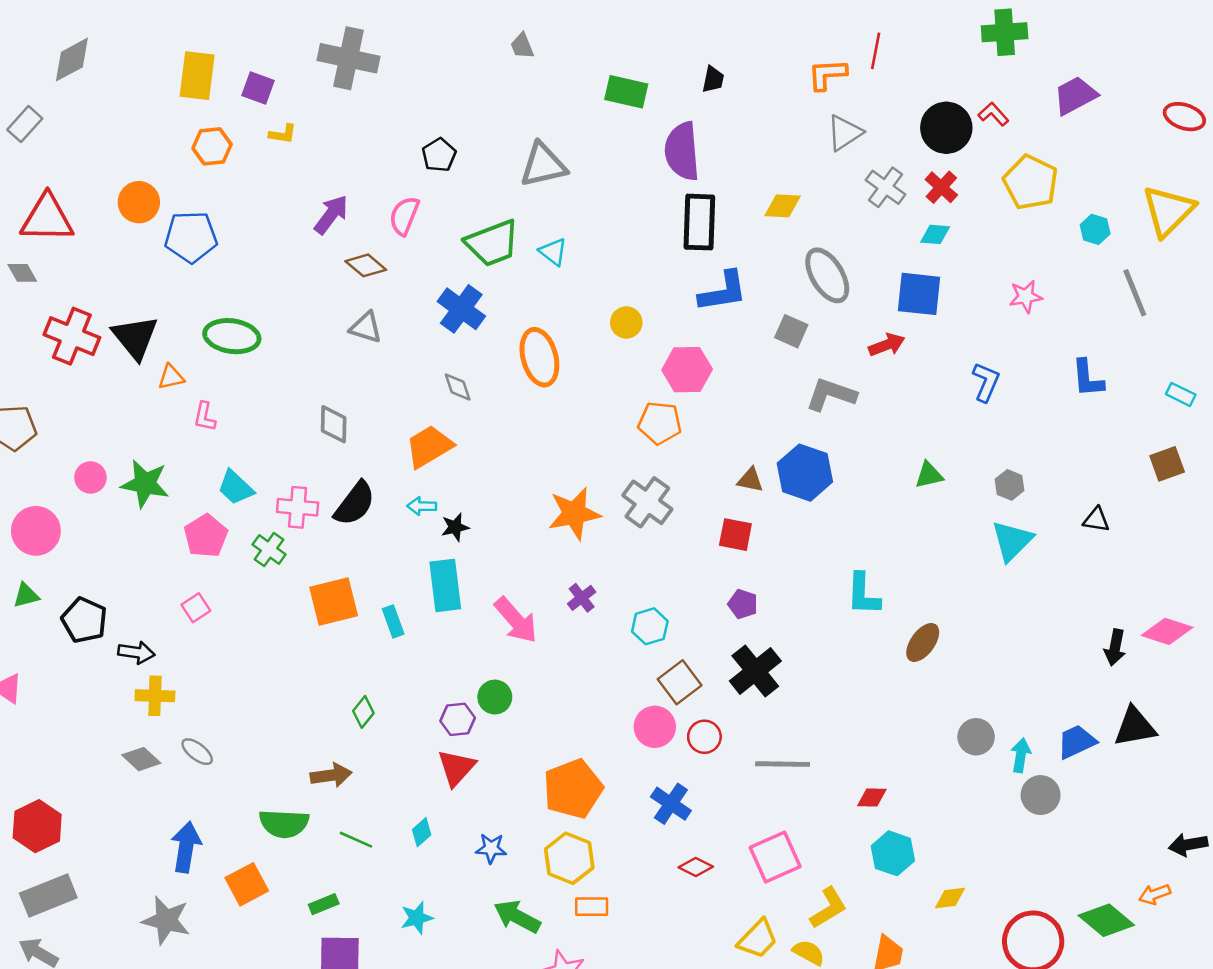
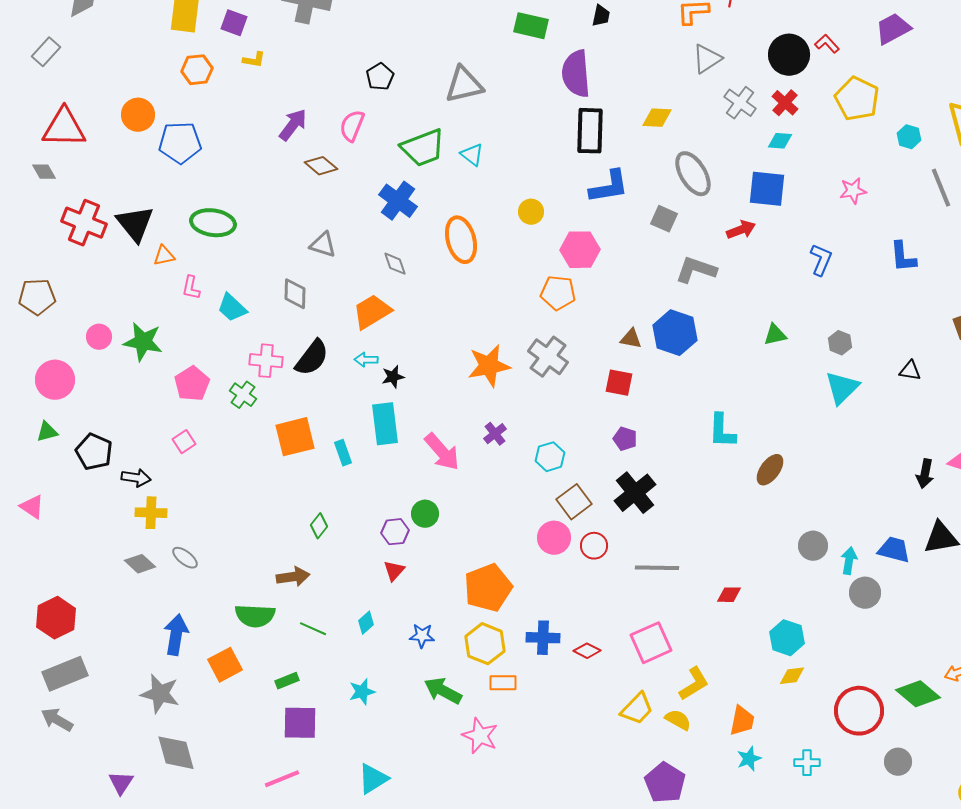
gray triangle: (366, 327) -> (323, 245), moved
cyan trapezoid: (236, 487) -> (232, 308), moved
blue trapezoid: (1077, 742) -> (894, 550), turned 40
red triangle: (456, 768) -> (394, 571), size x0.7
blue cross: (671, 804) -> (543, 638), moved, turned -32
cyan hexagon: (893, 853) -> (787, 638), moved

